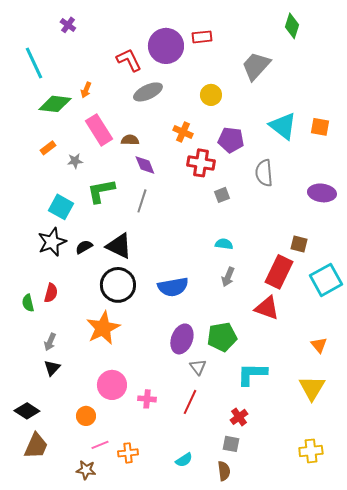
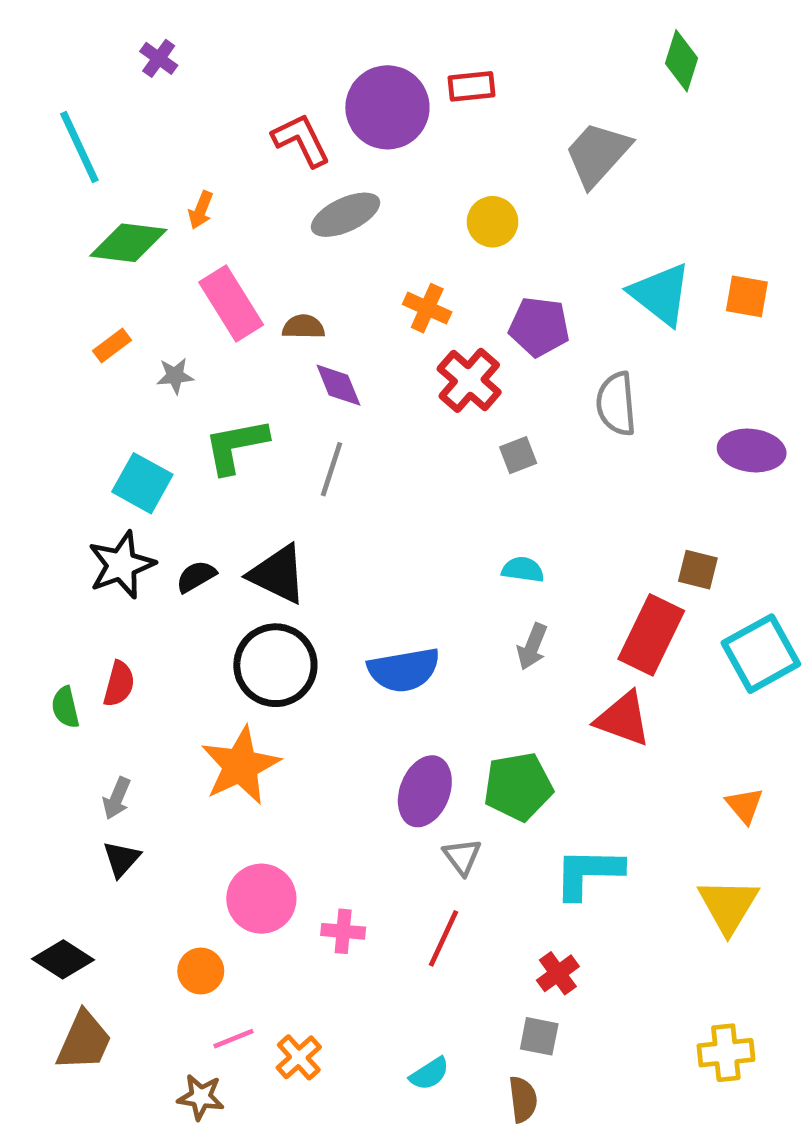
red cross: (201, 163) -> (469, 380), turned 32
orange cross: (128, 453) -> (299, 1057), turned -36

